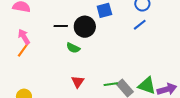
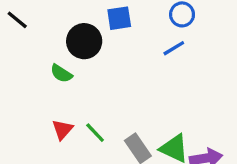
black line: (61, 26) -> (17, 20), moved, turned 32
green line: (111, 84) -> (95, 133), moved, turned 48

